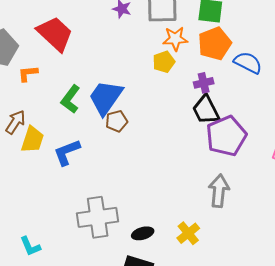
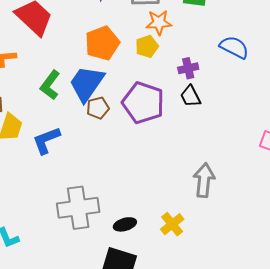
orange pentagon: (215, 44) -> (102, 43), moved
black trapezoid: (206, 110) -> (191, 96), size x0.7
purple pentagon: (226, 136) -> (143, 103), moved, turned -30

